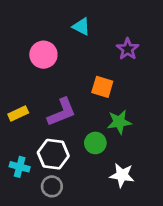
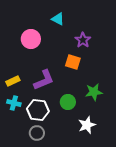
purple star: (128, 49) -> (83, 40), moved
green star: (119, 122) -> (94, 92), moved
cyan cross: (20, 167) -> (14, 103), moved
white star: (122, 175) -> (87, 125), turned -30

